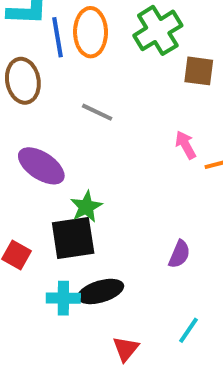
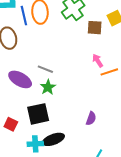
gray line: (97, 112) -> (45, 69), moved
pink arrow: (186, 145) -> (98, 61), moved
green star: (86, 207) -> (48, 87), moved

